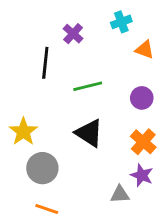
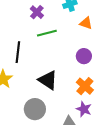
black line: (45, 63) -> (18, 52), moved
green line: (88, 86) -> (47, 33), moved
gray circle: (42, 168) -> (35, 109), moved

